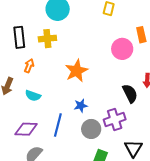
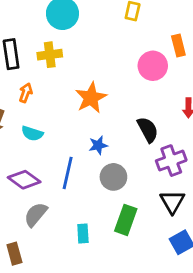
black semicircle: (130, 93) -> (148, 130), moved
purple cross: (115, 119) -> (171, 161), moved
purple diamond: (26, 129) -> (24, 180), turned 35

